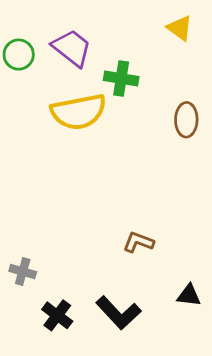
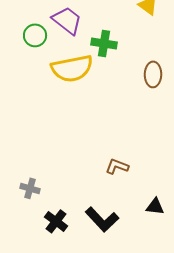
green circle: (19, 55) -> (35, 35), moved

